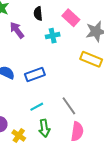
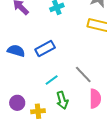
yellow cross: (19, 136) -> (38, 111), turned -32

